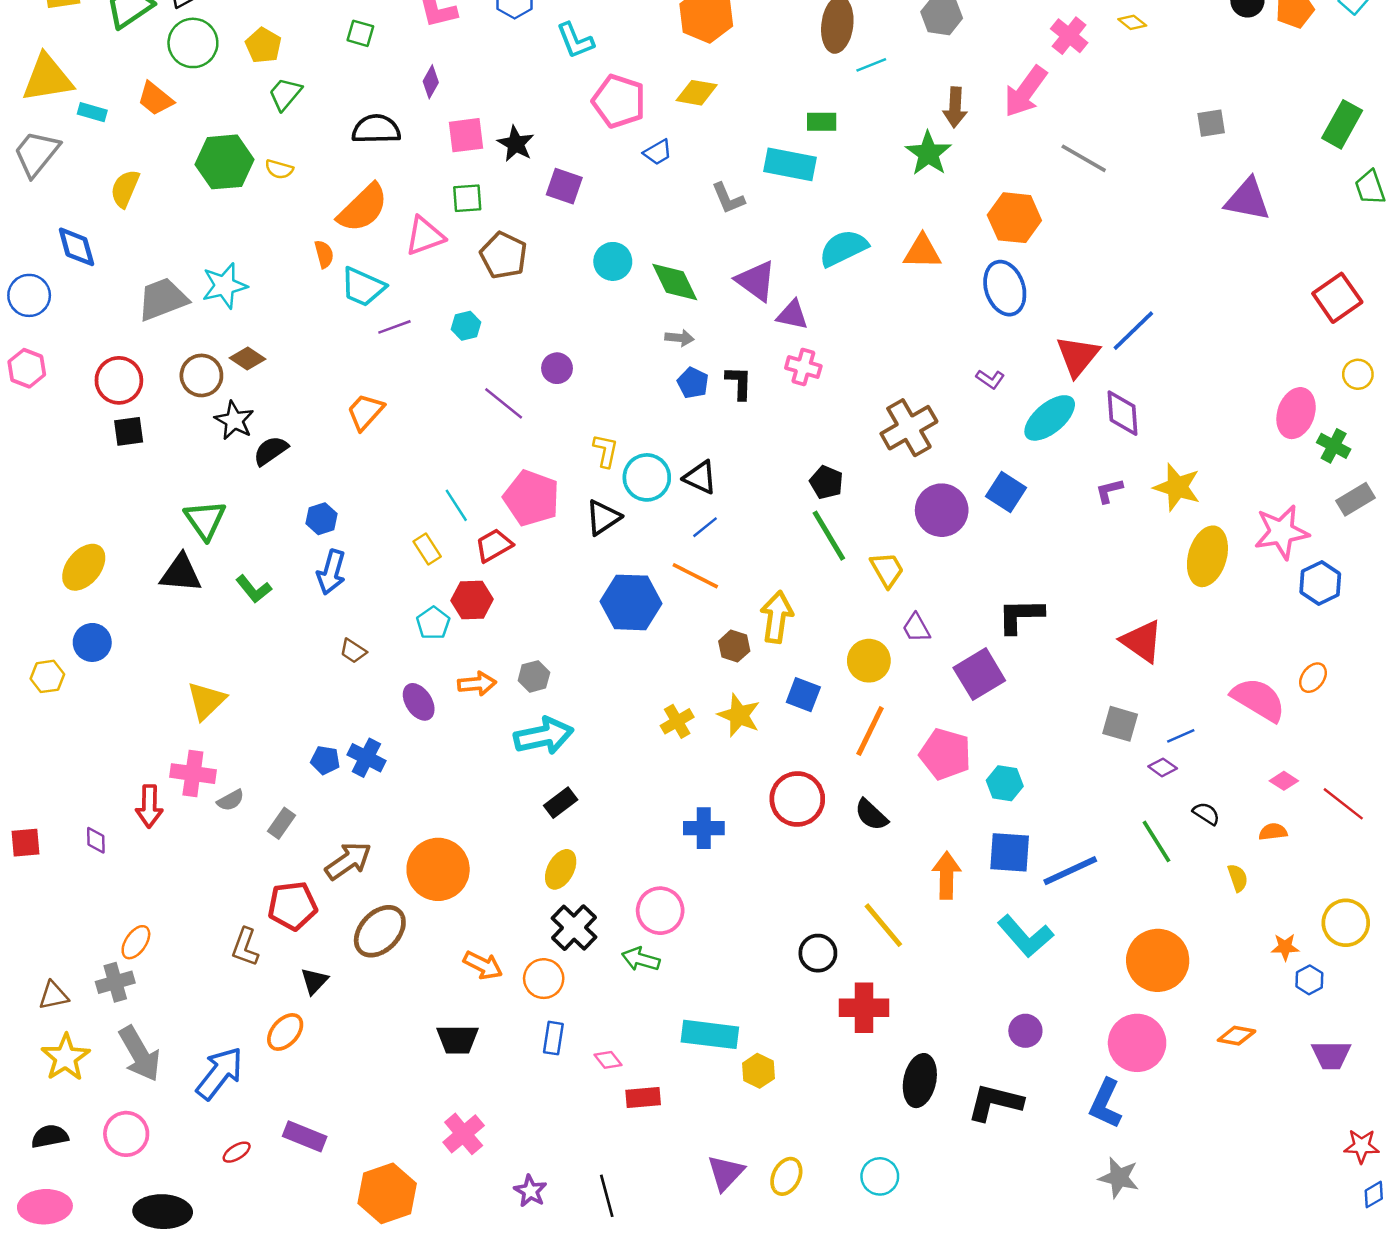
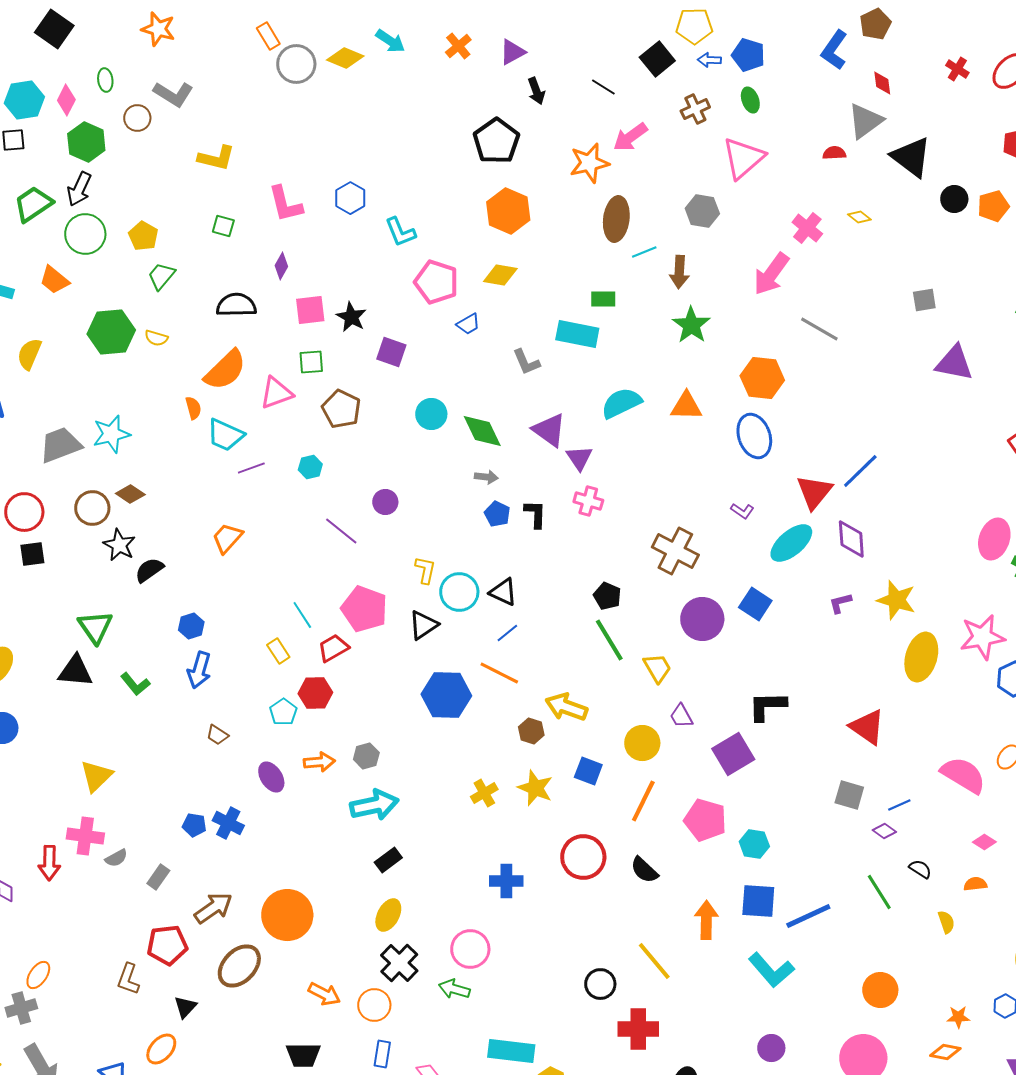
brown arrow: (955, 107) -> (679, 272), moved
purple triangle: (792, 315) -> (579, 458), turned 44
brown cross: (909, 428) -> (675, 551), turned -33
yellow arrow: (777, 617) -> (566, 707), turned -78
orange star: (1285, 947) -> (958, 1017), moved
orange circle: (1158, 960) -> (880, 990), size x0.7

